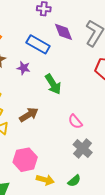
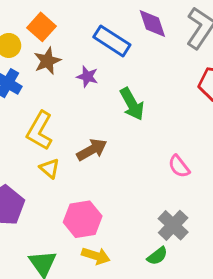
pink semicircle: (75, 122) -> (179, 166), moved
gray cross: (83, 148) -> (173, 225), moved
yellow arrow: (45, 180) -> (96, 256), moved

